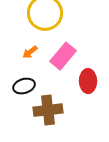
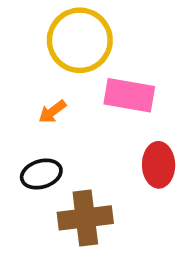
pink rectangle: (63, 56) -> (129, 95), moved, turned 60

